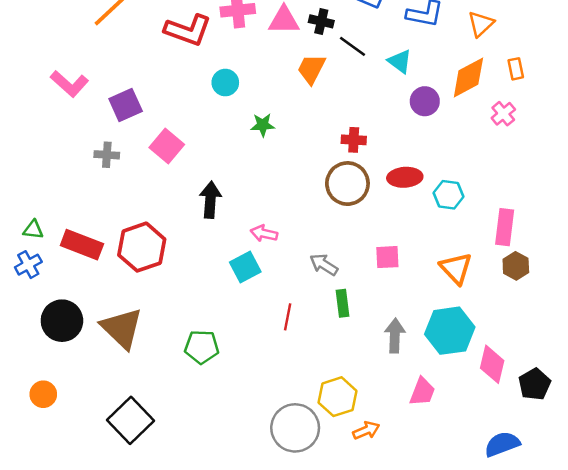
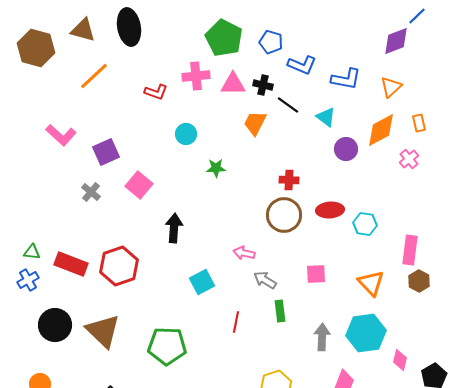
red L-shape: (188, 30) -> (156, 92), size x0.6
gray cross: (107, 155) -> (91, 192), turned 36
pink arrow: (264, 233) -> (244, 253), moved
green pentagon: (202, 347) -> (167, 346), size x1.4
pink diamond: (492, 364) -> (400, 360), size x0.7

